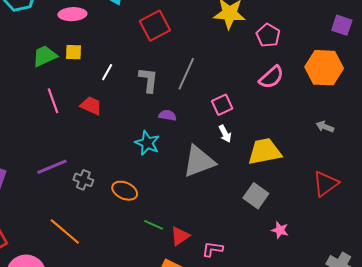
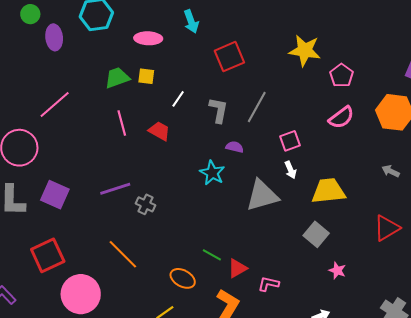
orange ellipse: (125, 191) -> (183, 278), moved

